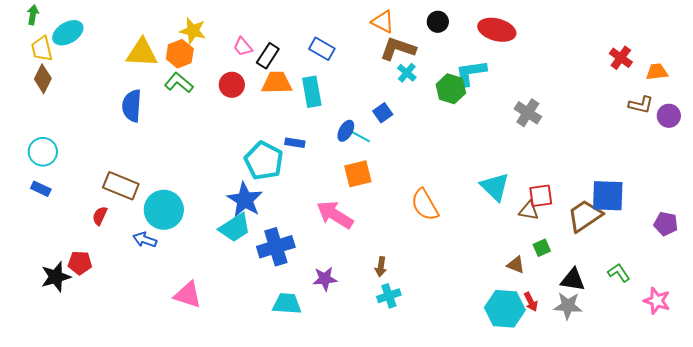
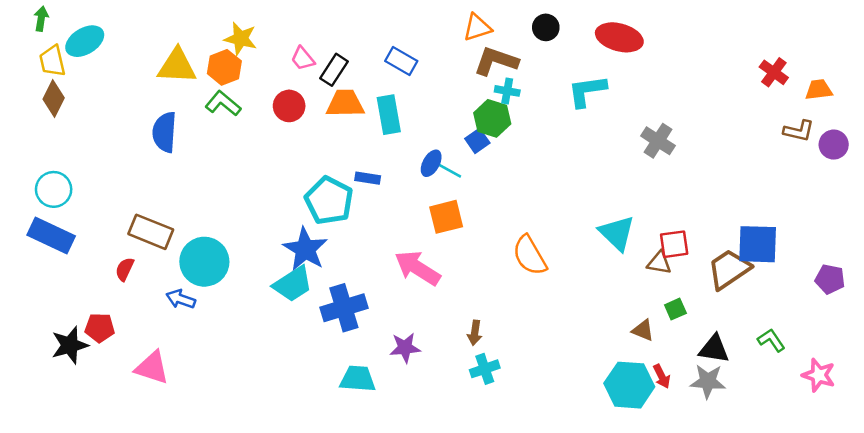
orange triangle: (383, 22) -> (477, 27), turned -45
cyan cross: (407, 73) -> (507, 91), turned -30
green hexagon: (451, 89) -> (492, 118), moved
blue rectangle: (41, 189) -> (51, 236), size x1.8
pink triangle: (188, 295) -> (152, 368), moved

